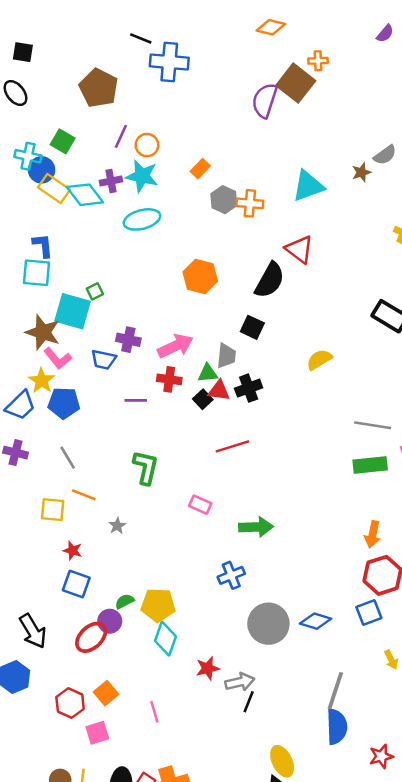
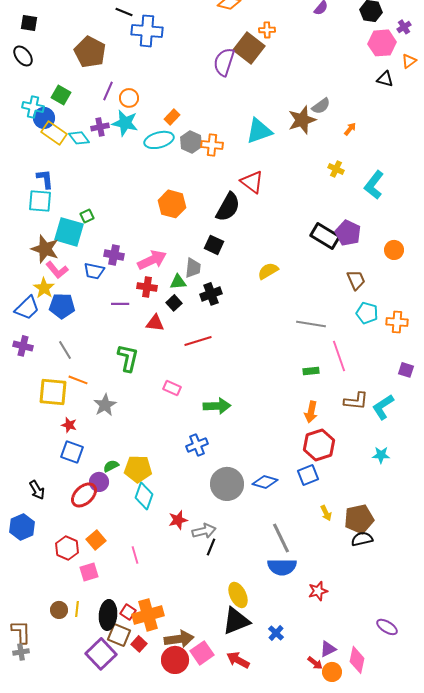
brown star: (361, 172) -> (302, 120), size x1.8
cyan diamond: (85, 195) -> (79, 138), size x0.7
cyan ellipse: (142, 219) -> (159, 140), moved
red triangle: (219, 391) -> (155, 323), moved
green rectangle: (370, 465) -> (311, 371), moved, size x0.6
yellow square: (53, 510) -> (53, 392), size x1.4
gray star: (117, 526) -> (105, 405), size x1.6
black arrow: (33, 631) -> (37, 490), size x0.7
gray line: (335, 691) -> (281, 538), turned -44
blue semicircle: (337, 727) -> (282, 567), turned 92

